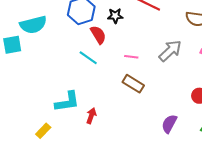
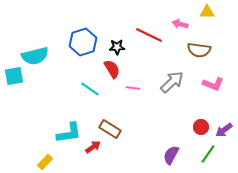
red semicircle: (98, 35) -> (112, 69), moved
brown rectangle: (133, 84) -> (110, 129), moved
red arrow: (91, 116) -> (93, 147), turned 35

